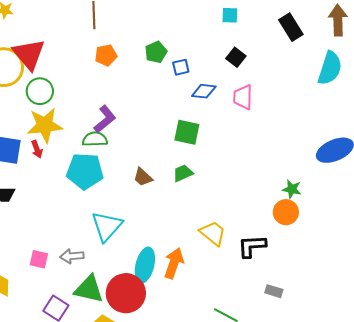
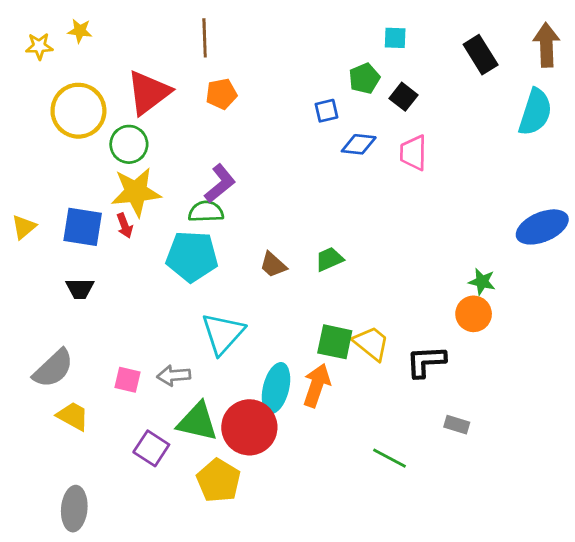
green pentagon: (156, 52) -> (364, 78), moved
red triangle: (29, 54) -> (149, 92), moved, turned 33
green square: (187, 132) -> (335, 342), moved

